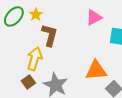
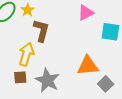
brown square: (28, 82) -> (20, 77), turned 32

